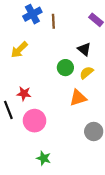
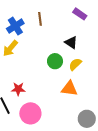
blue cross: (32, 14) -> (15, 26), moved
orange triangle: (78, 98) -> (69, 89), turned 30

